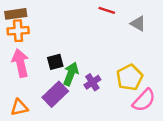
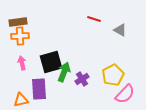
black square: (55, 62) -> (51, 62), size x1.6
pink arrow: (20, 63) -> (22, 63), size x0.6
purple rectangle: (55, 94) -> (39, 89), moved, turned -50

